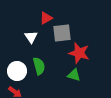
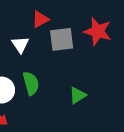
red star: (79, 53) -> (98, 31), moved
green triangle: (74, 75) -> (78, 95), turned -48

